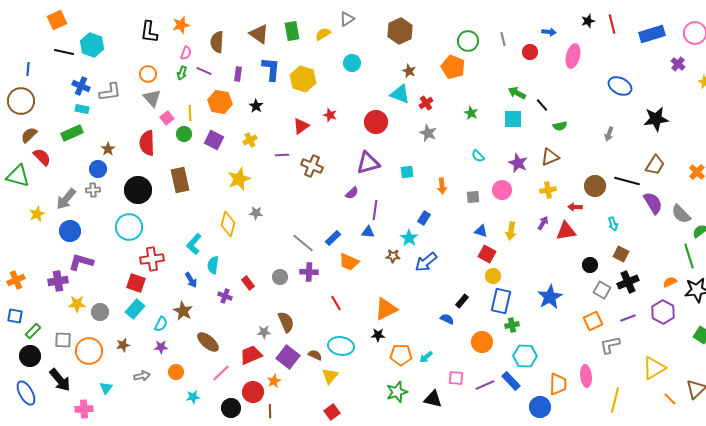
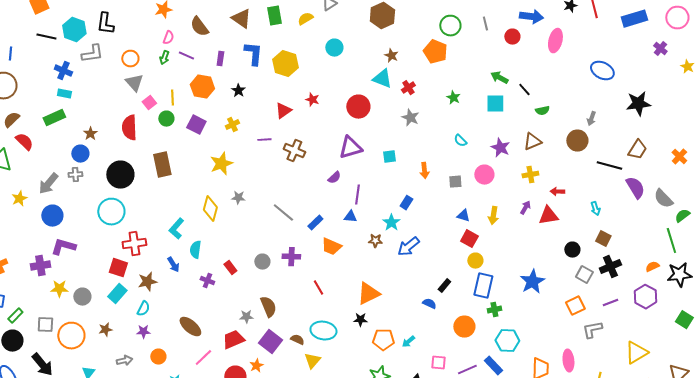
black L-shape: (149, 32) -> (105, 24), moved
blue arrow: (549, 32) -> (531, 17), size x1.6
brown semicircle: (217, 42) -> (199, 27), turned -40
gray L-shape: (110, 92) -> (92, 54), moved
brown circle: (595, 186) -> (577, 141), moved
gray line: (303, 243) -> (283, 213), moved
brown star: (183, 311) -> (147, 282), moved, turned 30

